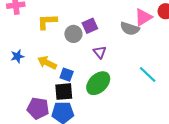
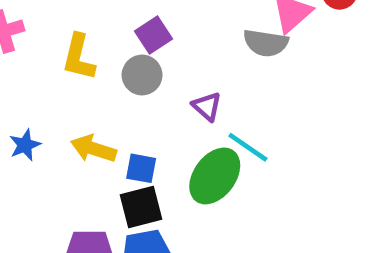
yellow L-shape: (47, 22) -> (79, 57), turned -65
purple square: (90, 26) -> (153, 35), moved
cyan line: (148, 74) -> (248, 147), moved

